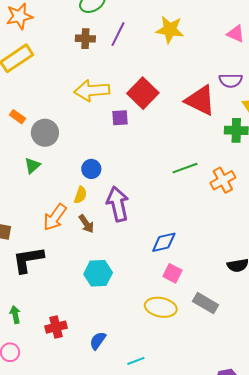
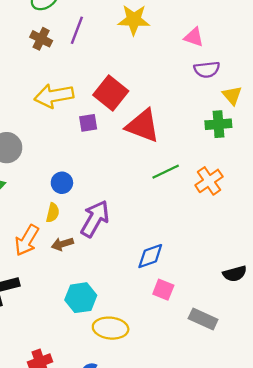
pink triangle: (236, 34) -> (194, 37), moved
brown cross: (85, 39) -> (41, 39), turned 30
red triangle: (200, 100) -> (143, 126), moved
purple arrow: (118, 204) -> (95, 219), turned 48
brown arrow: (86, 224) -> (62, 244), turned 114
yellow ellipse: (161, 307) -> (111, 328), moved

